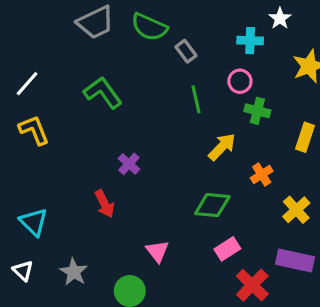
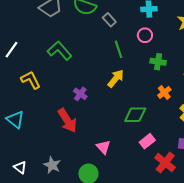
green cross: (257, 111) -> (158, 62), moved
yellow L-shape: (34, 130) -> (31, 80), moved
yellow arrow: (222, 147) -> (116, 78), moved
red arrow: (104, 204) -> (67, 120), size x1.4
cyan triangle: (34, 222) -> (15, 120), moved

